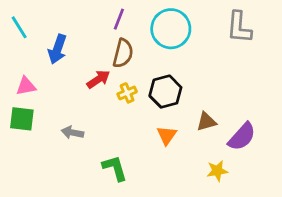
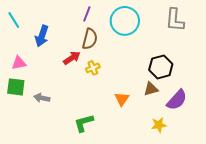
black hexagon: (165, 92) -> (161, 67), moved
gray arrow: (72, 133) -> (42, 98), moved
green L-shape: (115, 168) -> (84, 123), turned -90

